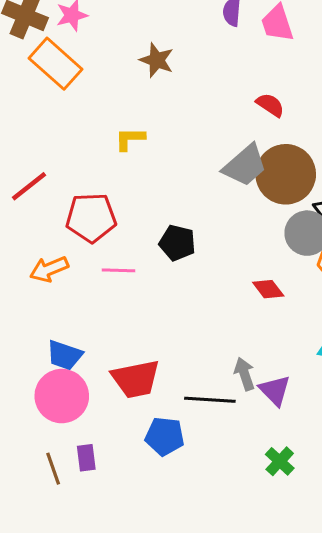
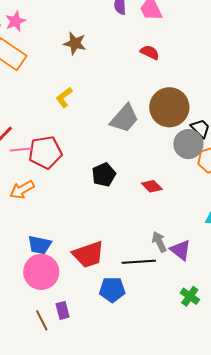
red semicircle: (270, 105) -> (150, 52), moved
yellow L-shape: (130, 139) -> (64, 97), turned -30
gray trapezoid: (245, 165) -> (124, 118), moved
black pentagon: (177, 243) -> (104, 175), moved, turned -30
pink line: (119, 270) -> (21, 150), moved
red diamond: (268, 289) -> (152, 186), moved

